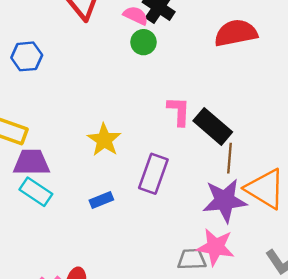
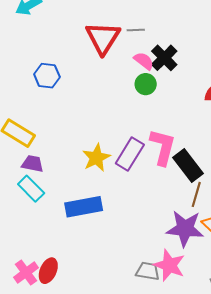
pink L-shape: (179, 111) -> (163, 147), size x1.4
purple trapezoid: (31, 162) -> (32, 164), size x0.7
purple rectangle: (153, 174) -> (130, 154), moved
blue rectangle: (101, 200) -> (84, 207), size x1.8

